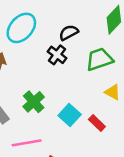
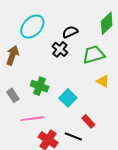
green cross: (34, 102) -> (40, 86), turned -30
red rectangle: (97, 123) -> (88, 121), moved

